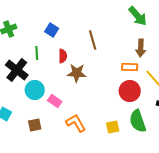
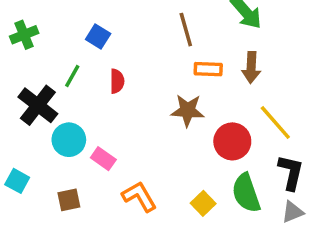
brown line: (93, 40) -> (186, 30), moved
green line: (37, 53) -> (72, 76), turned 32
orange rectangle: (130, 67) -> (208, 69), moved
brown star: (77, 73) -> (188, 110), moved
yellow square: (113, 127) -> (203, 203), turned -32

